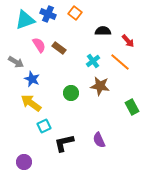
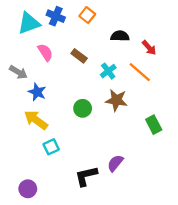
brown rectangle: (59, 48) -> (79, 56), moved
purple semicircle: (99, 140) -> (115, 163), turned 63
black L-shape: (64, 143) -> (86, 176), moved

